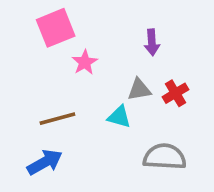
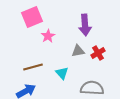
purple arrow: (152, 42) -> (85, 25), size x1.5
cyan triangle: (119, 117) -> (62, 73), moved, turned 32

